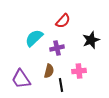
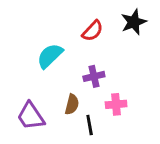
black star: (91, 40) -> (134, 22), moved
purple cross: (57, 48) -> (94, 76), moved

